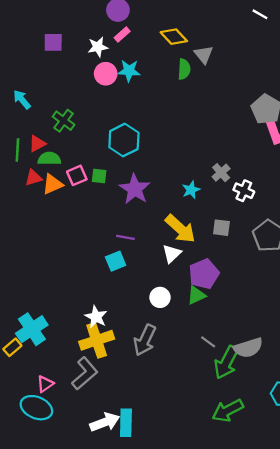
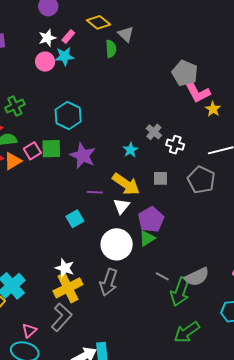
pink rectangle: (122, 35) -> (68, 36), moved
white star: (98, 47) -> (47, 38), moved
green cross: (64, 121) -> (15, 106), turned 36
green square: (99, 176) -> (51, 149), size x1.5
purple line: (125, 237) -> (95, 192), moved
white circle: (160, 297) -> (117, 244), size x1.8

